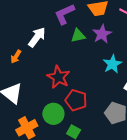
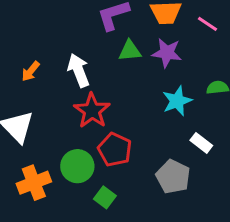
purple star: (102, 34) -> (167, 53), turned 30
white arrow: (37, 37) -> (79, 70), moved, turned -65

